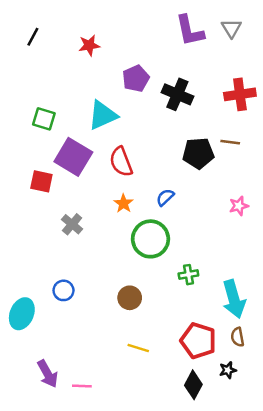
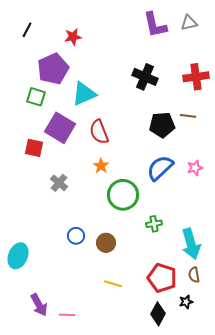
gray triangle: (231, 28) -> (189, 23), turned 48
purple pentagon: (136, 78) -> (53, 69), moved, size x1.4
blue semicircle: (165, 197) -> (160, 168), moved, size x1.8
blue circle: (63, 290) -> (76, 236), moved

